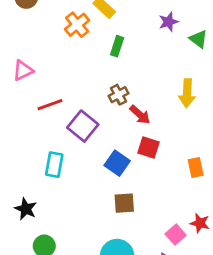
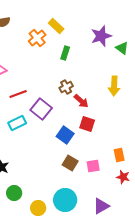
purple star: (168, 22) -> (101, 36), size x1.5
cyan rectangle: (54, 165) -> (17, 123), moved, turned 54
orange rectangle: (196, 167) -> (119, 155), moved
brown square: (124, 203) -> (70, 163), turned 35
pink square: (176, 235) -> (93, 166), moved, turned 32

